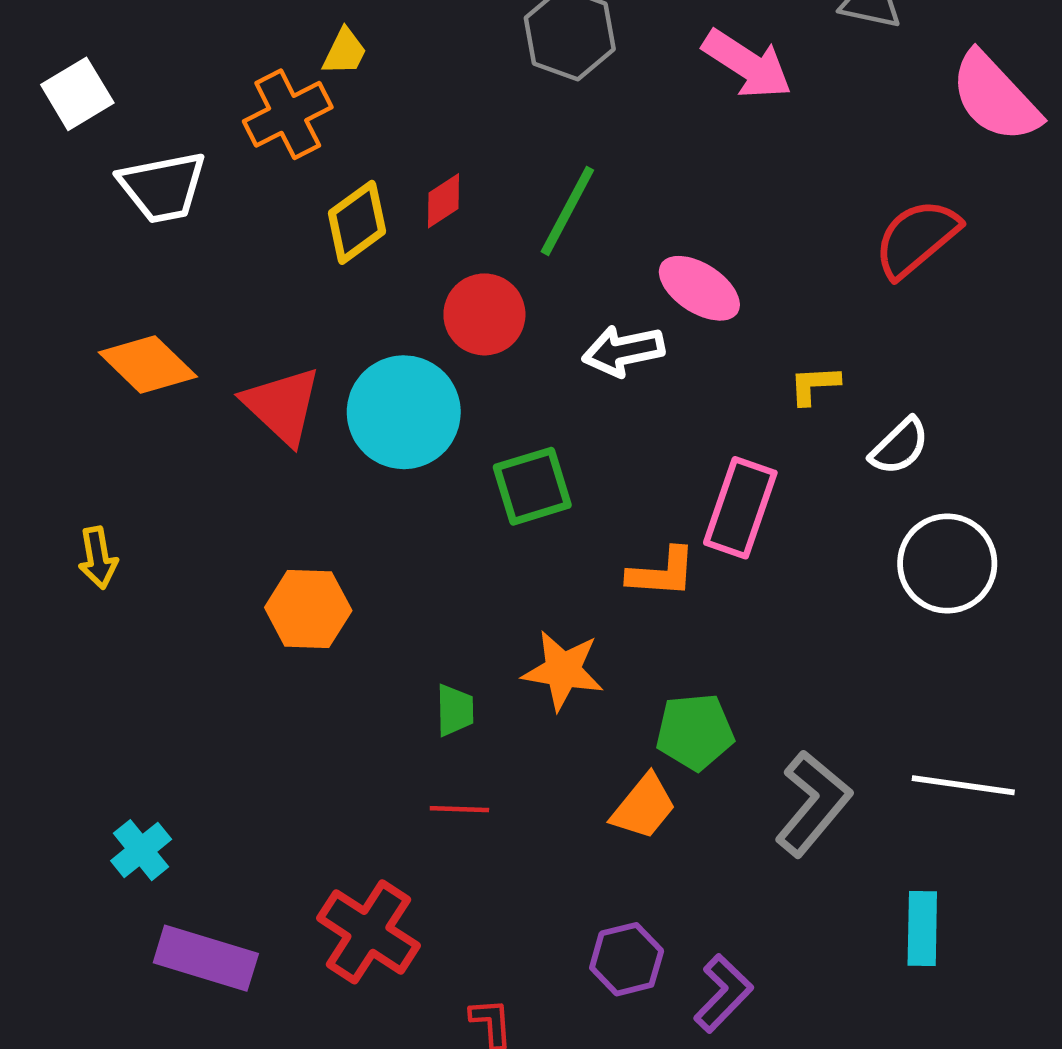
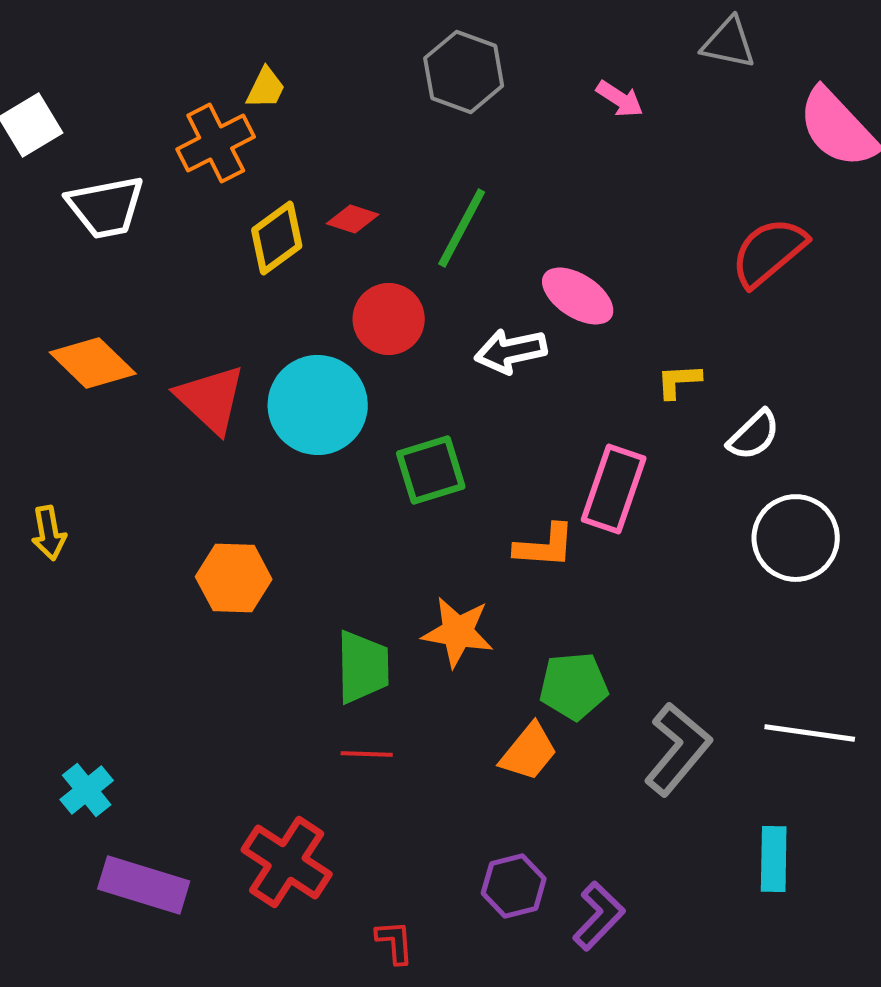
pink arrow: (747, 64) -> (620, 99), size x0.6
red diamond: (444, 201) -> (353, 219), turned 51
green trapezoid: (455, 710) -> (363, 667), size x1.6

